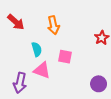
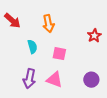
pink triangle: (42, 70) -> (54, 80), moved
purple arrow: (20, 83) -> (29, 79), moved

